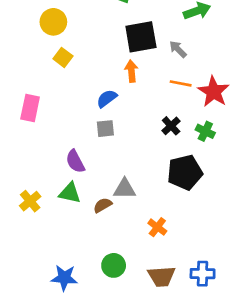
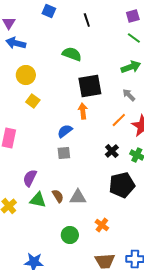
gray arrow: (178, 49) -> (129, 95), moved
orange line: (181, 83) -> (119, 120), turned -56
purple semicircle: (75, 161) -> (30, 178), moved, turned 54
brown semicircle: (103, 205) -> (58, 196), moved, turned 88
green circle: (114, 265) -> (70, 235), moved

